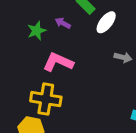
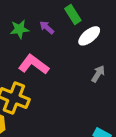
gray arrow: (123, 57) -> (98, 74), turned -84

